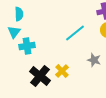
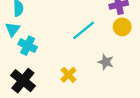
cyan cross: (27, 46) -> (28, 46), turned 35
black cross: (40, 76) -> (23, 81), moved

